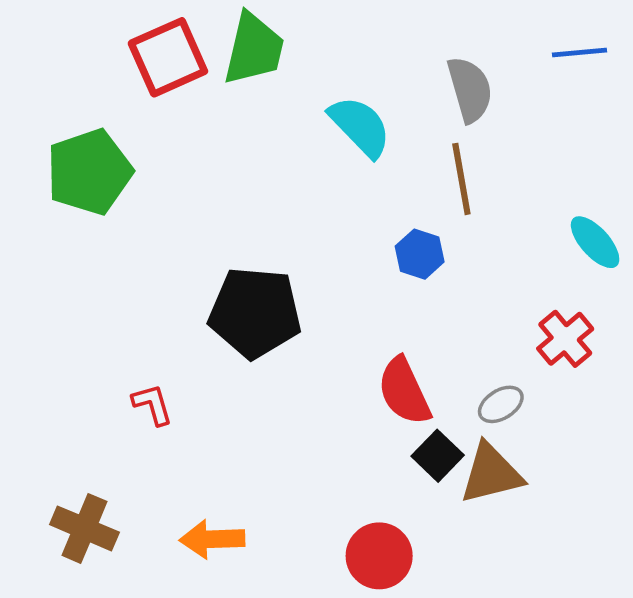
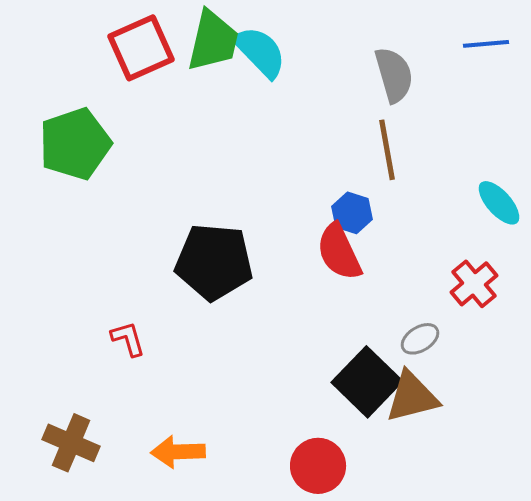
cyan semicircle: (360, 126) -> (260, 52), moved
red semicircle: (404, 391) -> (339, 252), moved
black square: (438, 456) -> (367, 382), size x1.6

